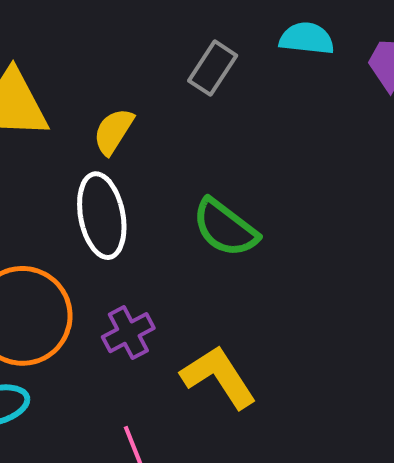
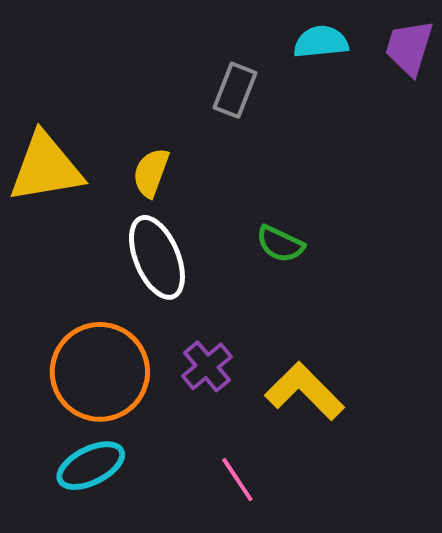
green semicircle: (225, 228) -> (280, 244), size x0.7

